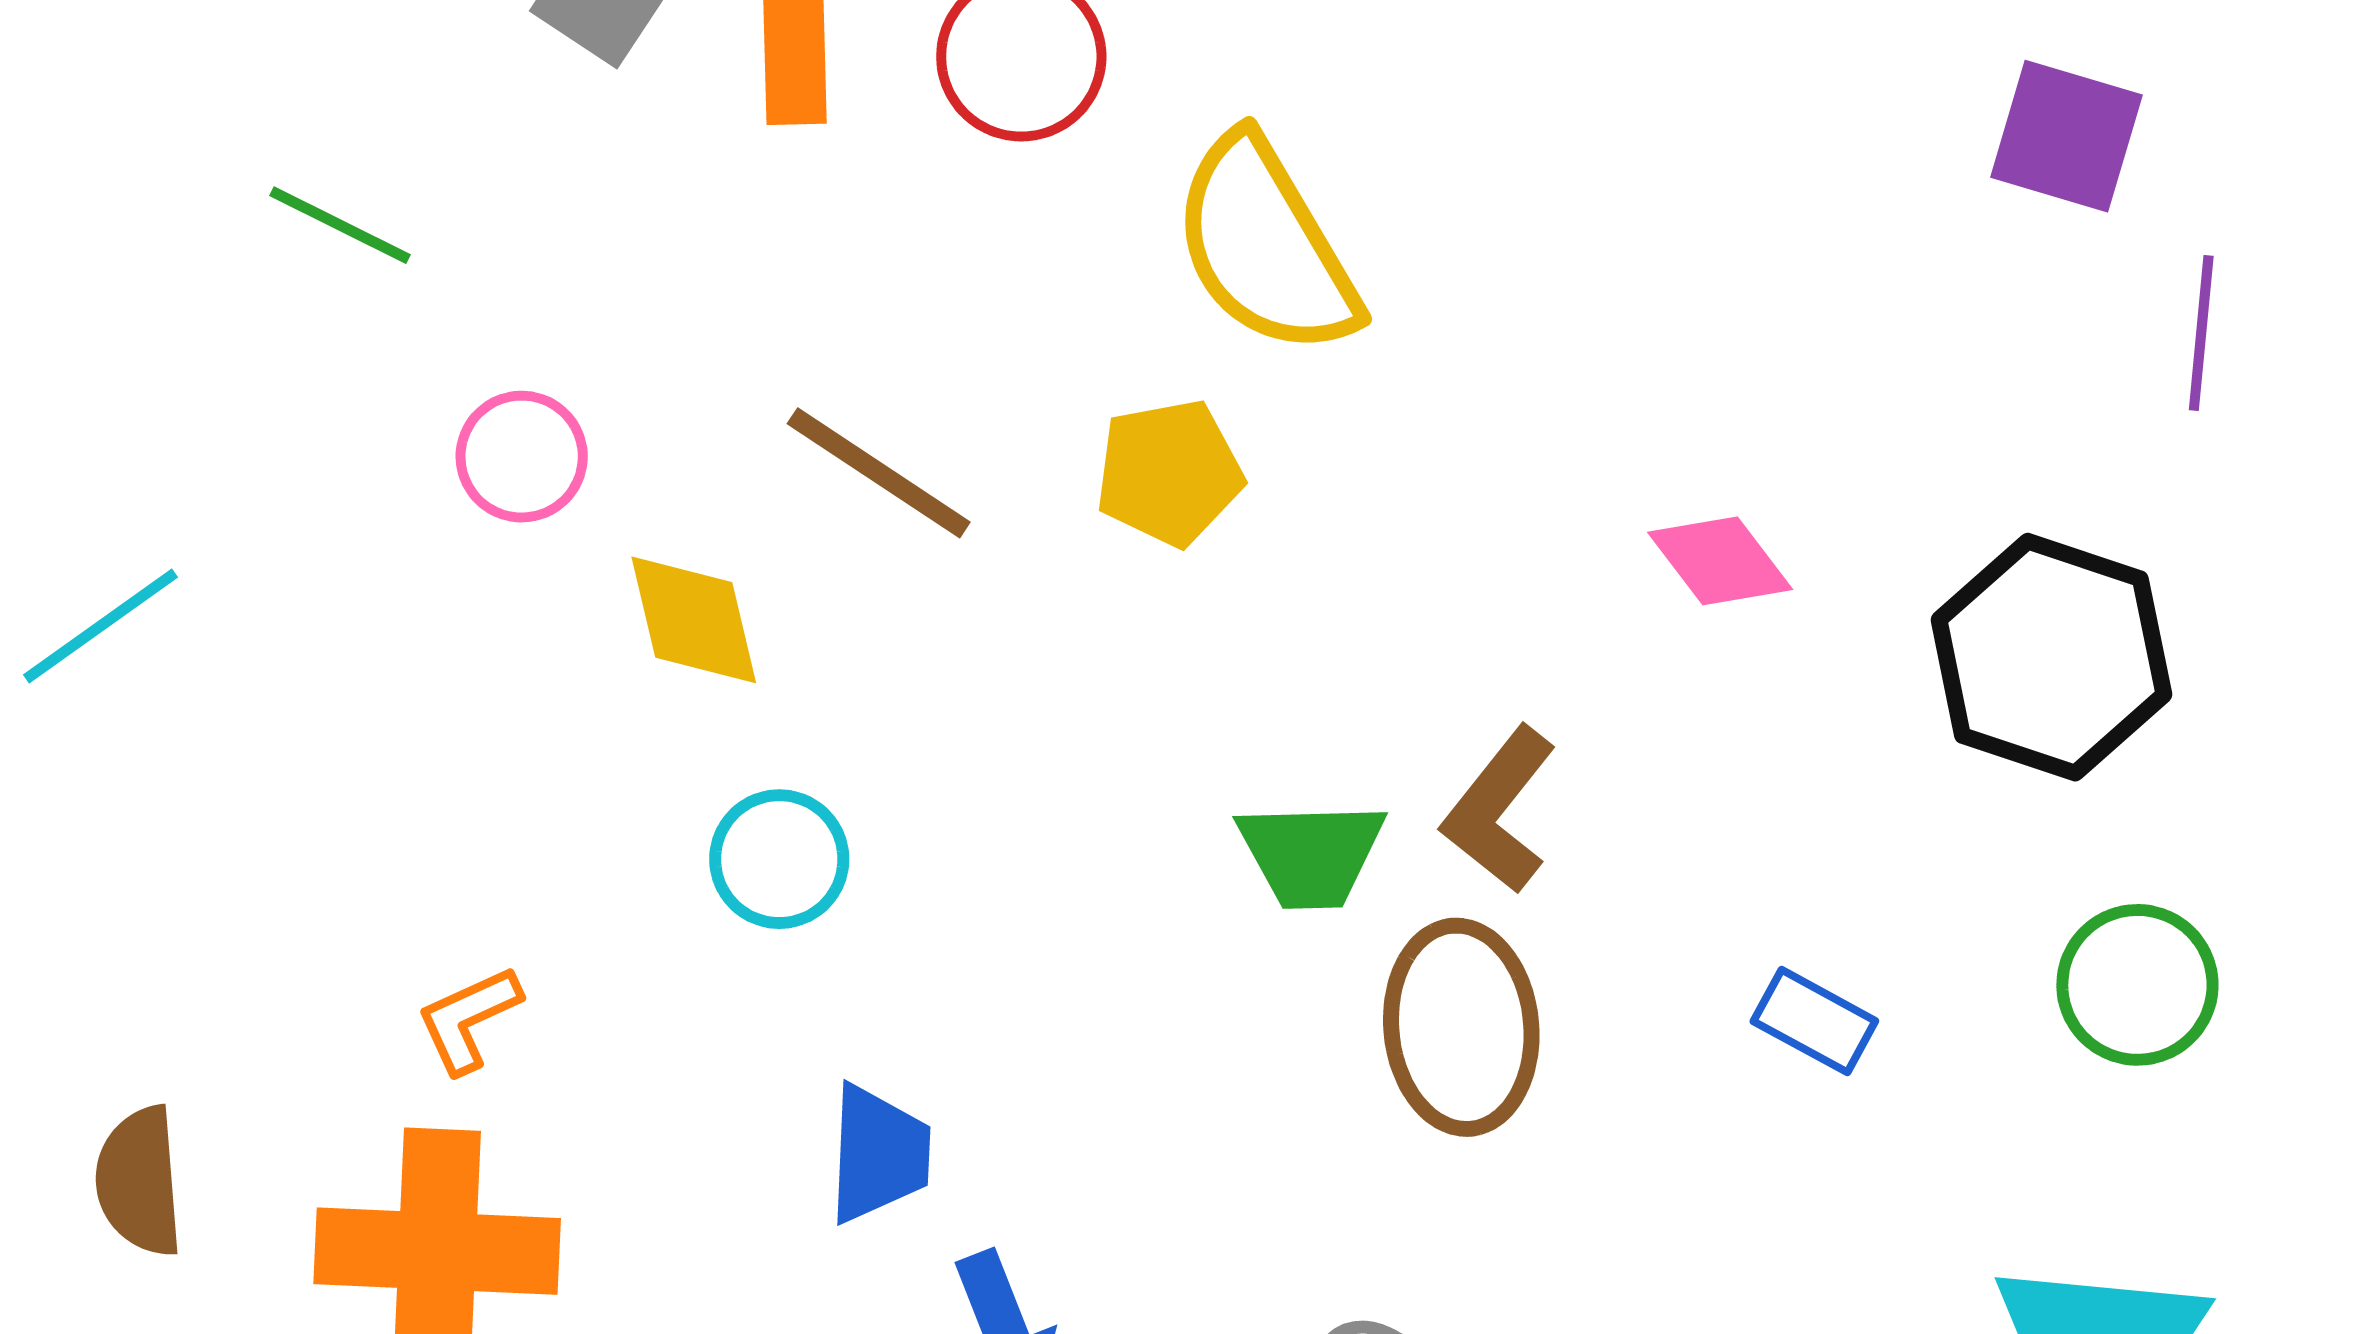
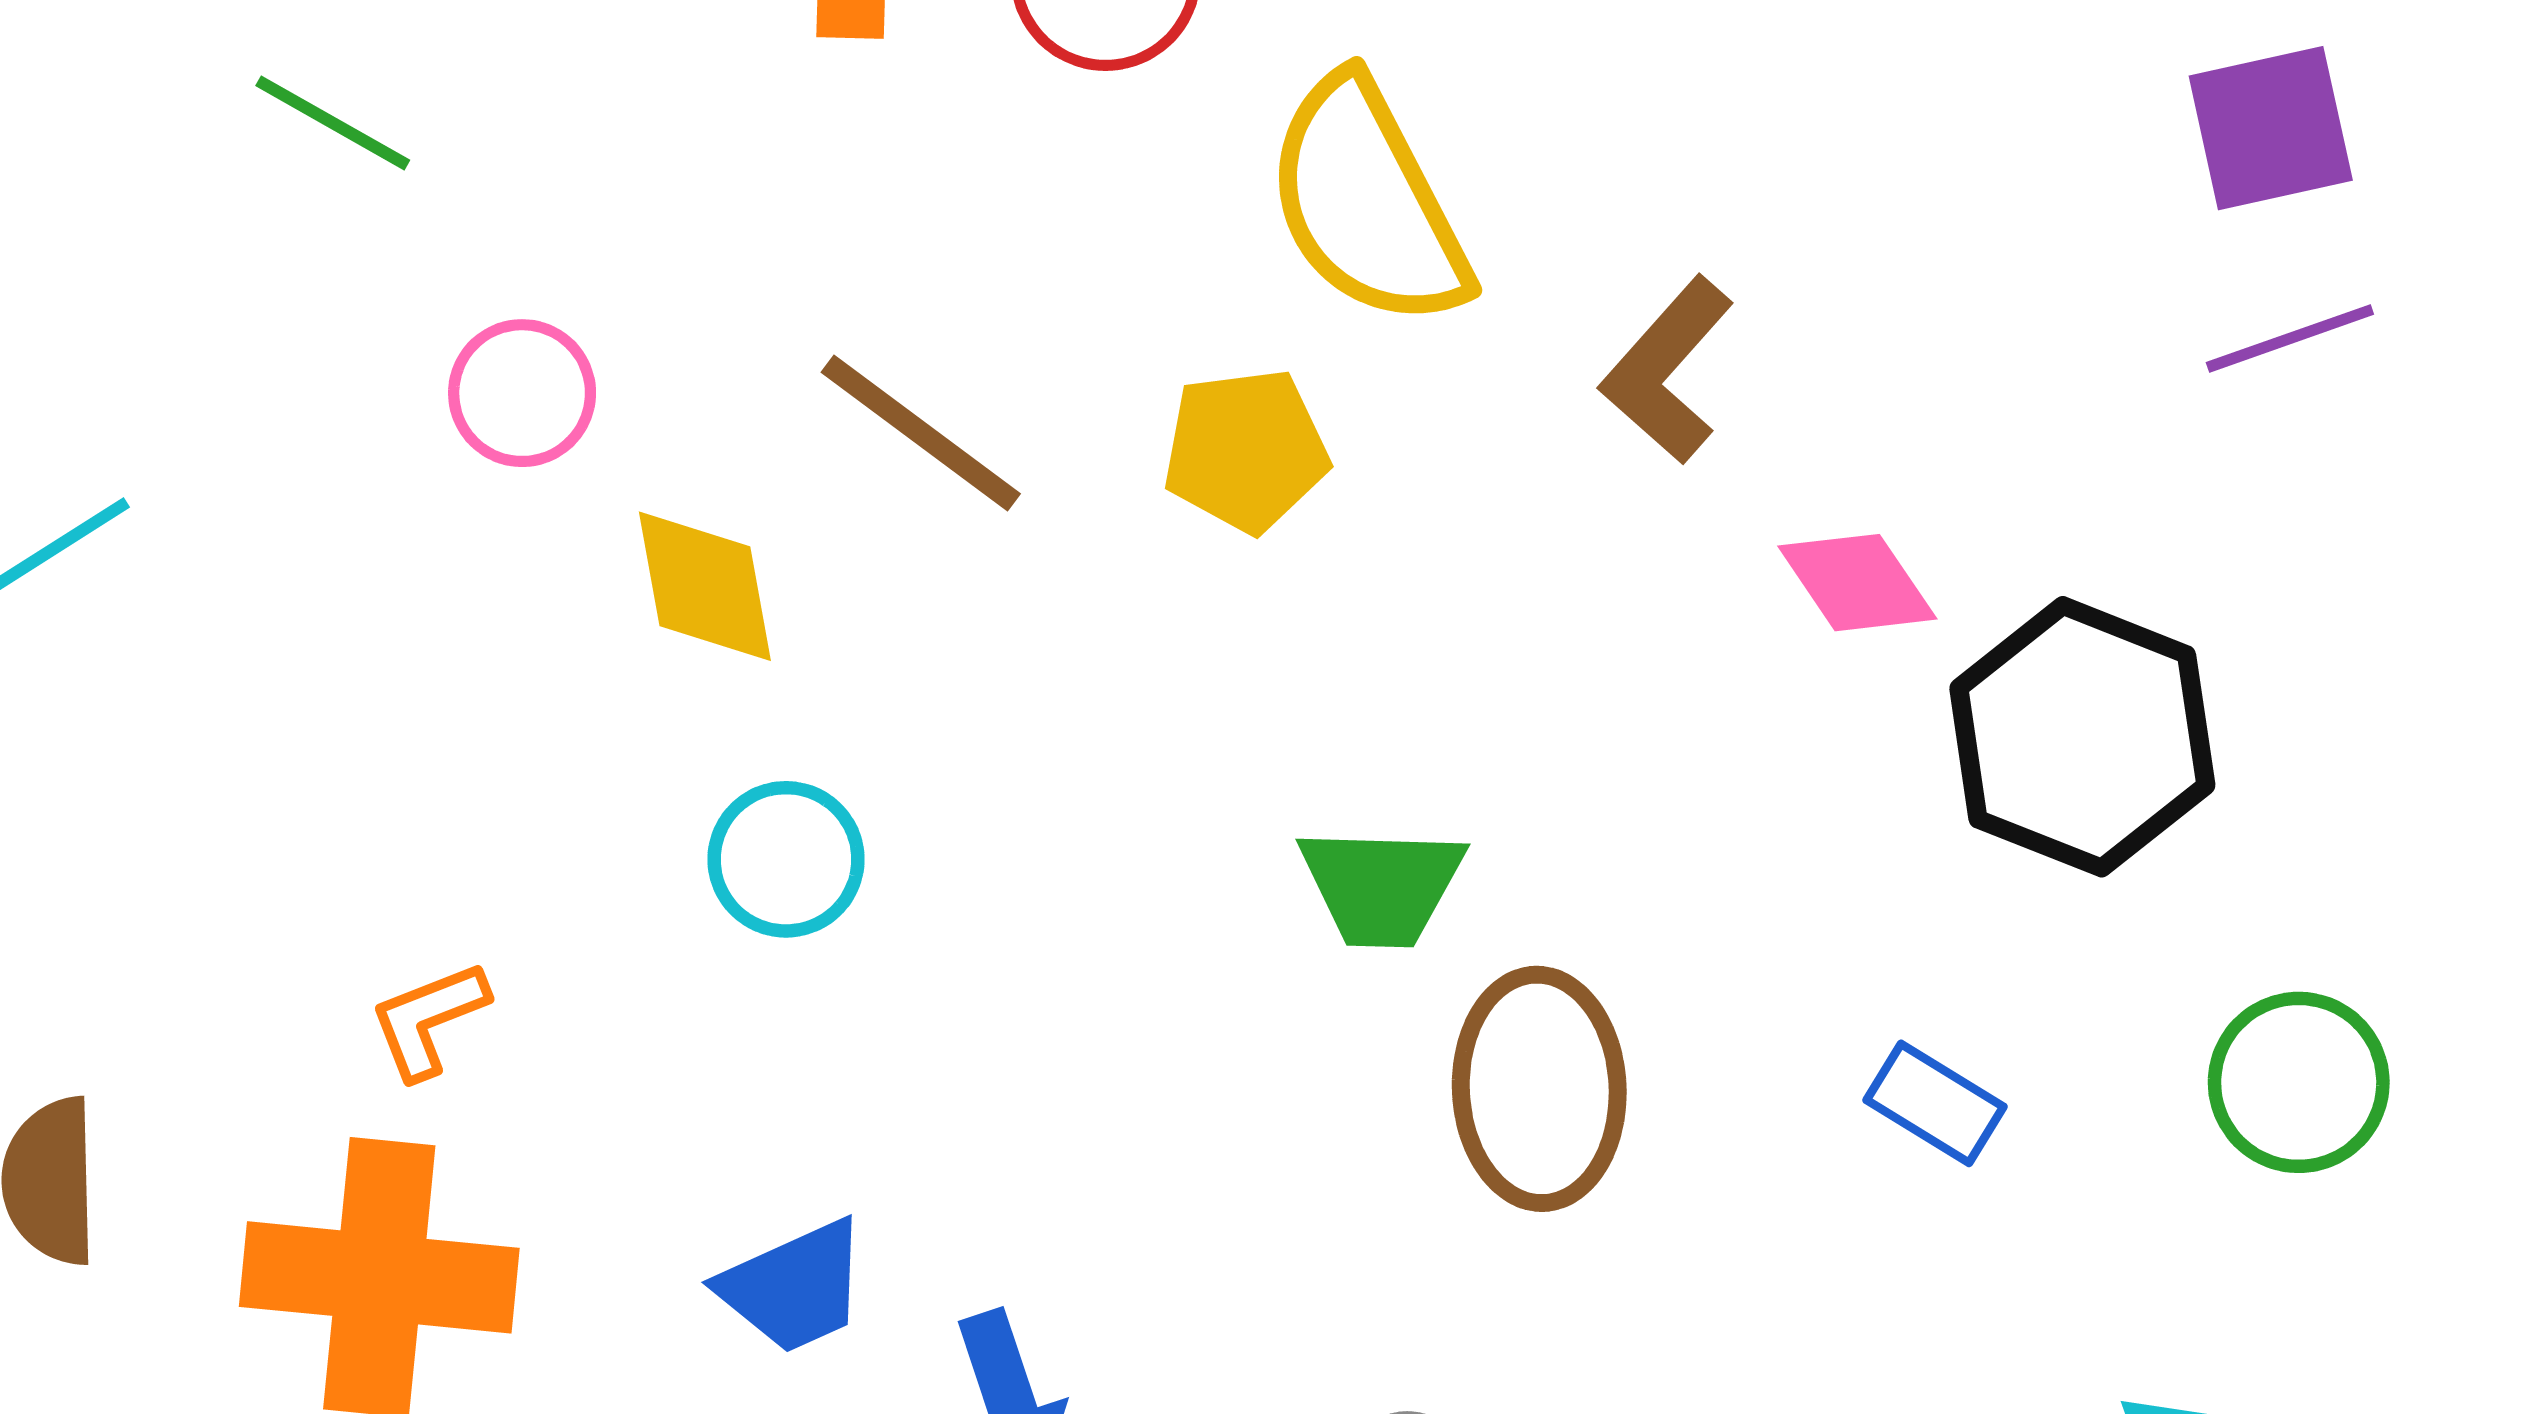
purple square: (2066, 136) -> (2271, 128), turned -32
purple line: (2201, 333) -> (2290, 338), moved, turned 62
black hexagon: (2051, 657) -> (2082, 737), moved
brown L-shape: (1499, 810) -> (1667, 370), moved
blue trapezoid: (878, 1154) -> (794, 1287), moved, turned 60

